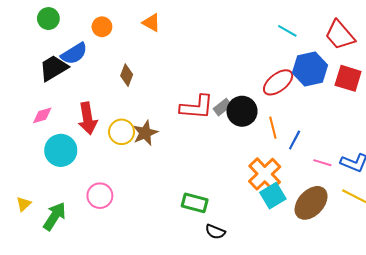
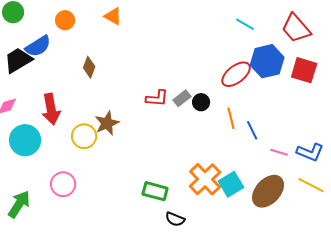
red L-shape: (197, 107) -> (157, 98), size x0.7
black circle: (242, 111) -> (201, 102), size x0.6
yellow circle: (122, 132) -> (84, 136), moved
blue line: (295, 140) -> (252, 130), turned -54
orange cross: (265, 174) -> (205, 179), moved

